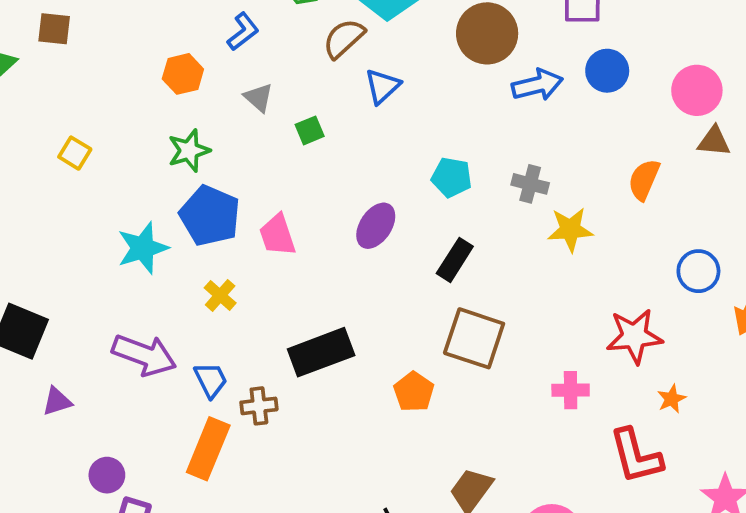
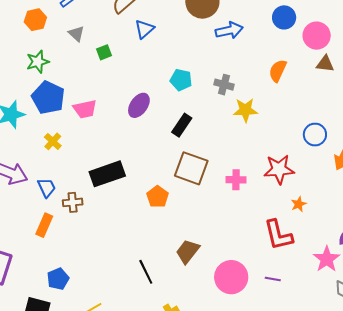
blue circle: (607, 71) -> (284, 17), moved
orange semicircle: (644, 180) -> (278, 71), moved
pink trapezoid: (277, 235) -> (85, 109), turned -85
pink cross: (571, 390) -> (236, 180), moved
orange rectangle: (208, 449) -> (44, 225), size x0.7

